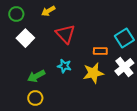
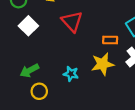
cyan star: (64, 66) -> (71, 74), moved
green arrow: (36, 76) -> (29, 71), moved

